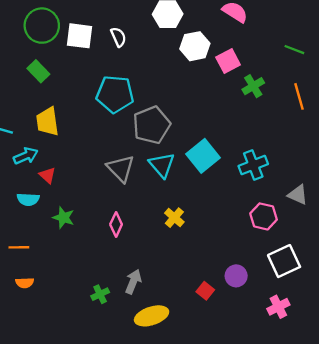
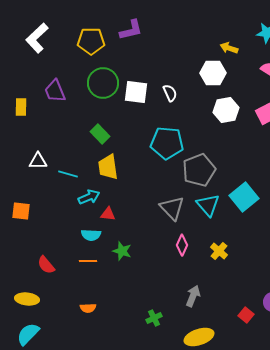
white hexagon: (195, 46) -> (226, 110), moved
green rectangle: (38, 71) -> (100, 134), moved
red triangle: (48, 175) -> (108, 214), turned -35
pink diamond: (116, 224) -> (182, 245), moved
orange line: (19, 247) -> (88, 261), moved
gray arrow: (133, 282) -> (193, 296), moved

